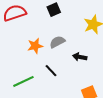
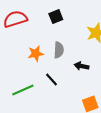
gray semicircle: (57, 42) -> (59, 50), turned 119

